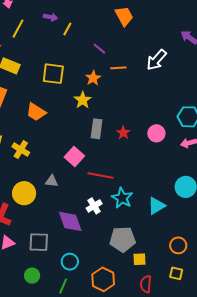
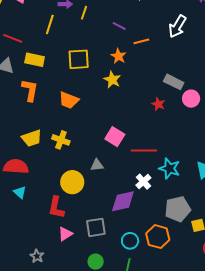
yellow line: (18, 29) -> (50, 24), moved
gray rectangle: (97, 129) -> (174, 82), moved, turned -60
purple diamond: (70, 221) -> (123, 201), turned -72
orange hexagon: (103, 279) -> (158, 237), moved

